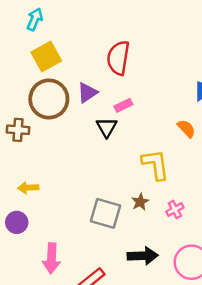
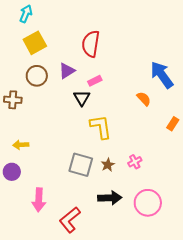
brown circle: (49, 99) -> (37, 76), size x0.7
yellow L-shape: (156, 165) -> (101, 127), moved
brown star: (140, 202) -> (108, 165), moved

